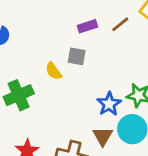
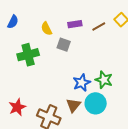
yellow semicircle: (53, 71) -> (47, 29), moved
green cross: (19, 95) -> (28, 55), moved

